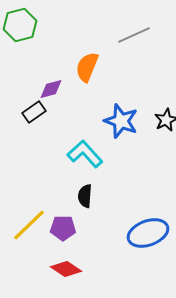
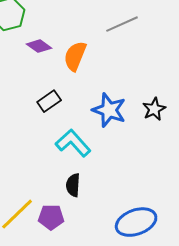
purple diamond: (51, 89) -> (39, 46), moved, turned 50
black rectangle: (34, 112) -> (49, 101), moved

